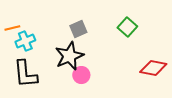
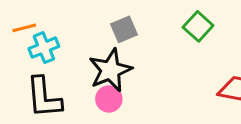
pink circle: (81, 75) -> (109, 99), moved

